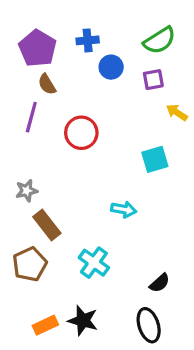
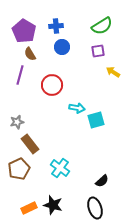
blue circle: (111, 67) -> (62, 47), moved
cyan square: (155, 159) -> (96, 120), moved
cyan arrow: (124, 209) -> (77, 108), moved

